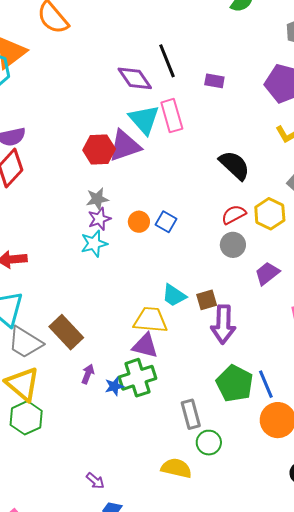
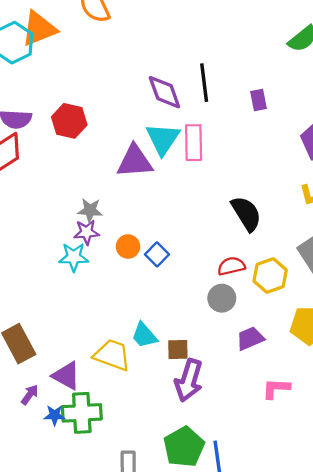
purple rectangle: (214, 81) -> (258, 100), moved, turned 54
red hexagon: (99, 150) -> (69, 121), moved
purple triangle: (145, 346) -> (66, 376), moved

